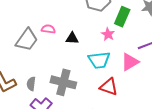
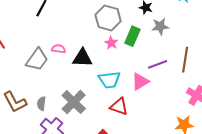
pink star: (108, 34) -> (111, 43), moved
black triangle: (72, 38) -> (82, 58), size x1.5
gray cross: (63, 82) -> (74, 102), turned 30

